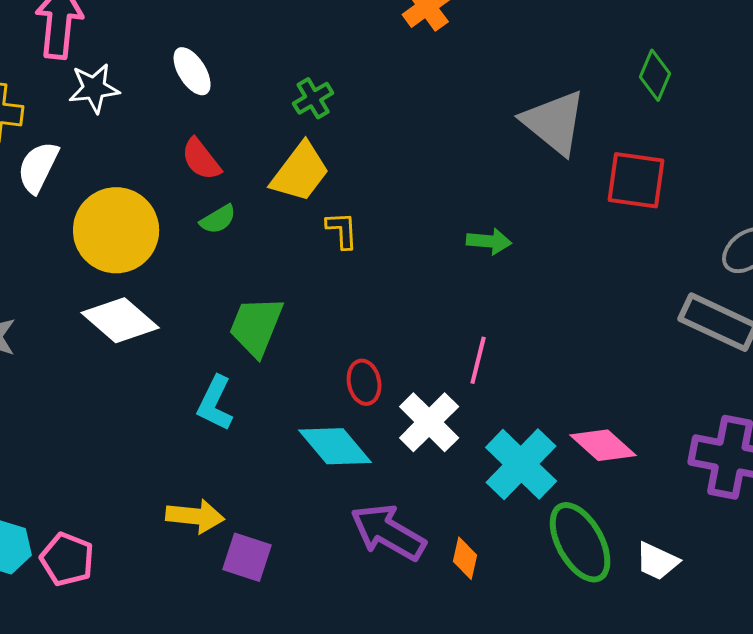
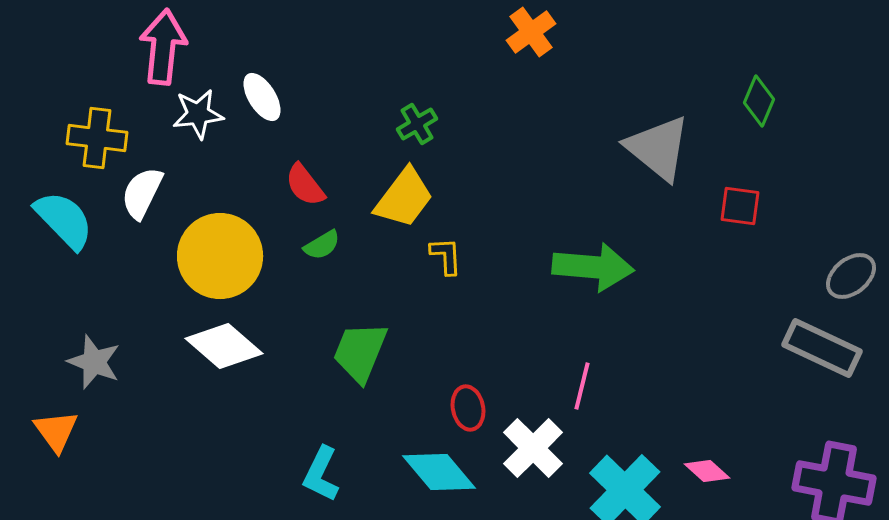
white ellipse: (192, 71) -> (262, 97), moved
red square: (636, 180) -> (740, 206), size x0.7
green arrow: (489, 241) -> (593, 267), size x1.8
cyan L-shape: (215, 403) -> (321, 474), moved
pink diamond: (603, 445) -> (707, 471), size x0.7

